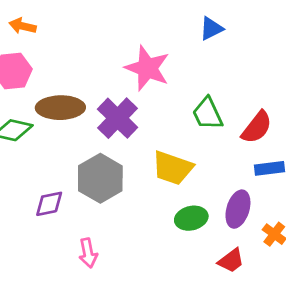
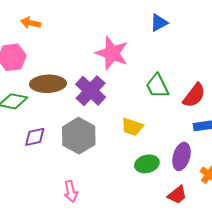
orange arrow: (23, 26) -> (31, 23), moved
yellow trapezoid: (173, 168) -> (132, 127), size x0.7
purple diamond: (49, 204) -> (35, 137), moved

